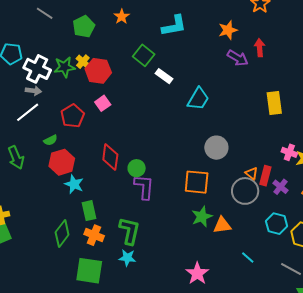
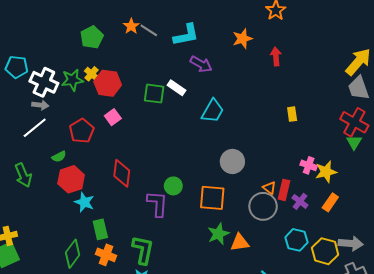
gray line: (45, 13) -> (149, 30), moved
green square: (144, 55) -> (154, 94), moved, turned -30
purple arrow: (238, 58) -> (201, 64), moved
yellow rectangle: (274, 103) -> (292, 114), size x0.6
green circle: (137, 168) -> (173, 186), moved

